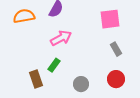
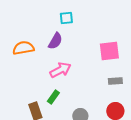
gray rectangle: (116, 49) -> (115, 81), turned -64

